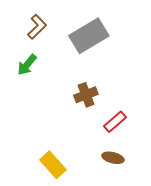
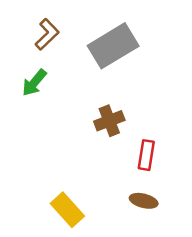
red rectangle: (115, 122) -> (146, 155), turned -40

